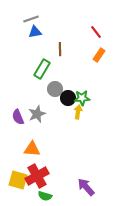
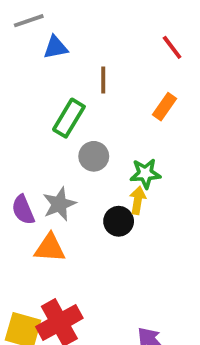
gray line: (31, 19) -> (29, 21), moved
orange rectangle: (99, 55) -> (164, 107), moved
black circle: (68, 98) -> (119, 221), moved
orange triangle: (32, 149) -> (50, 248), moved

